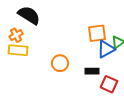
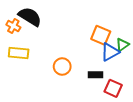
orange square: (97, 33) -> (101, 35), turned 30
orange cross: (16, 35) -> (13, 26), moved, turned -32

